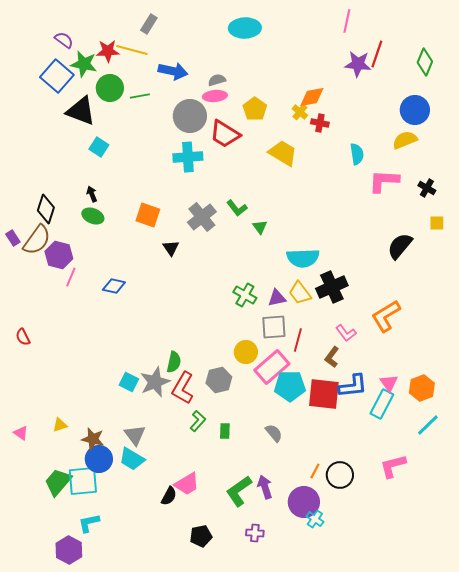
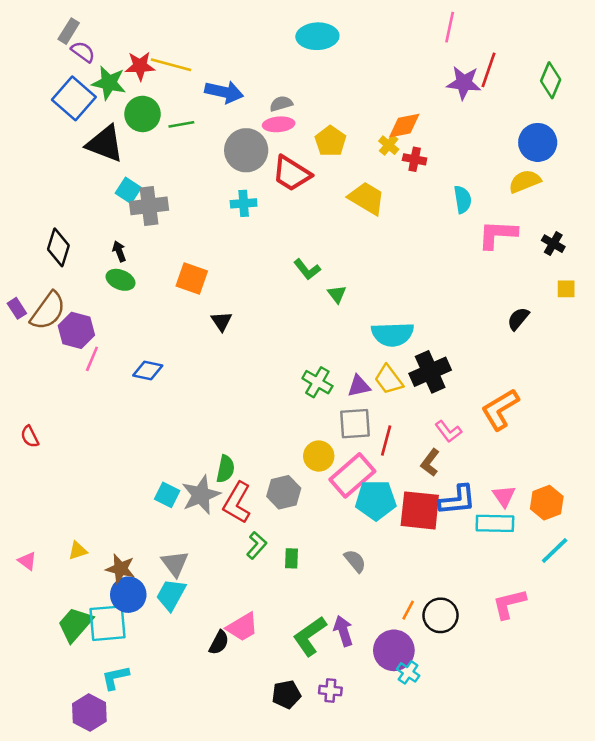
gray rectangle: (149, 24) -> (69, 31), moved
cyan cross: (188, 157) -> (244, 203), size x0.7
black diamond: (46, 209) -> (58, 247), moved
gray cross: (202, 217) -> (149, 206), moved, turned 32
black semicircle: (400, 246) -> (518, 319), size x0.7
cyan rectangle: (382, 404) -> (495, 523), turned 64
cyan trapezoid: (132, 459) -> (171, 595), turned 88
black pentagon: (201, 536) -> (286, 694), moved

